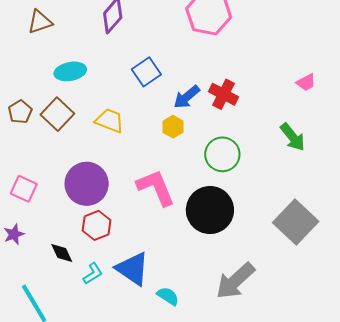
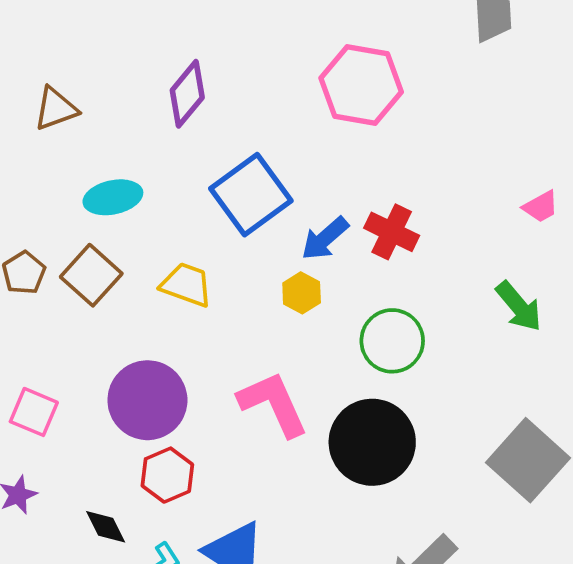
blue square: (146, 72) -> (251, 195), size x1.5

